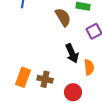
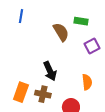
black arrow: (72, 53) -> (50, 71), moved

